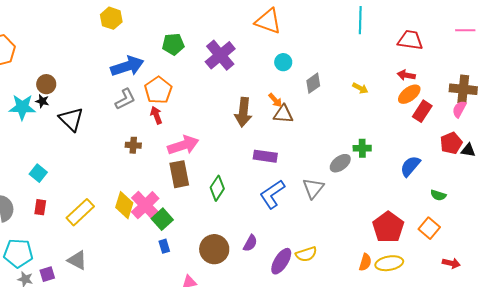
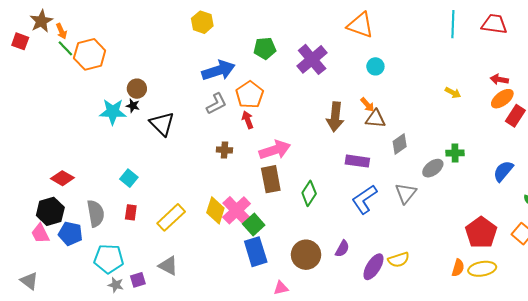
red trapezoid: (410, 40) -> (494, 24), moved
gray diamond: (313, 83) -> (400, 144), moved
blue rectangle: (164, 246) -> (256, 252), size x2.0

